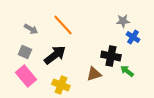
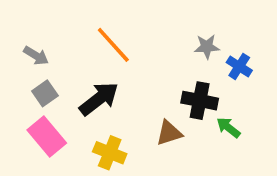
gray star: (123, 21) -> (207, 47), moved
gray arrow: (31, 29) -> (36, 56), moved
gray square: (25, 52) -> (45, 93), turned 32

